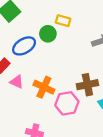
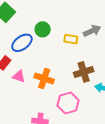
yellow rectangle: (63, 21) -> (71, 39), moved
pink hexagon: (67, 103) -> (68, 103), moved

